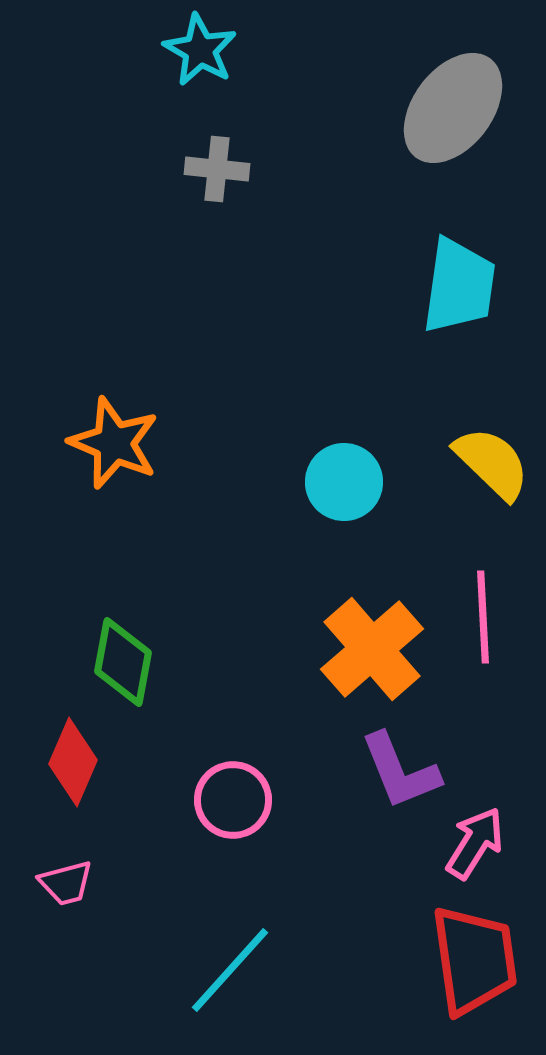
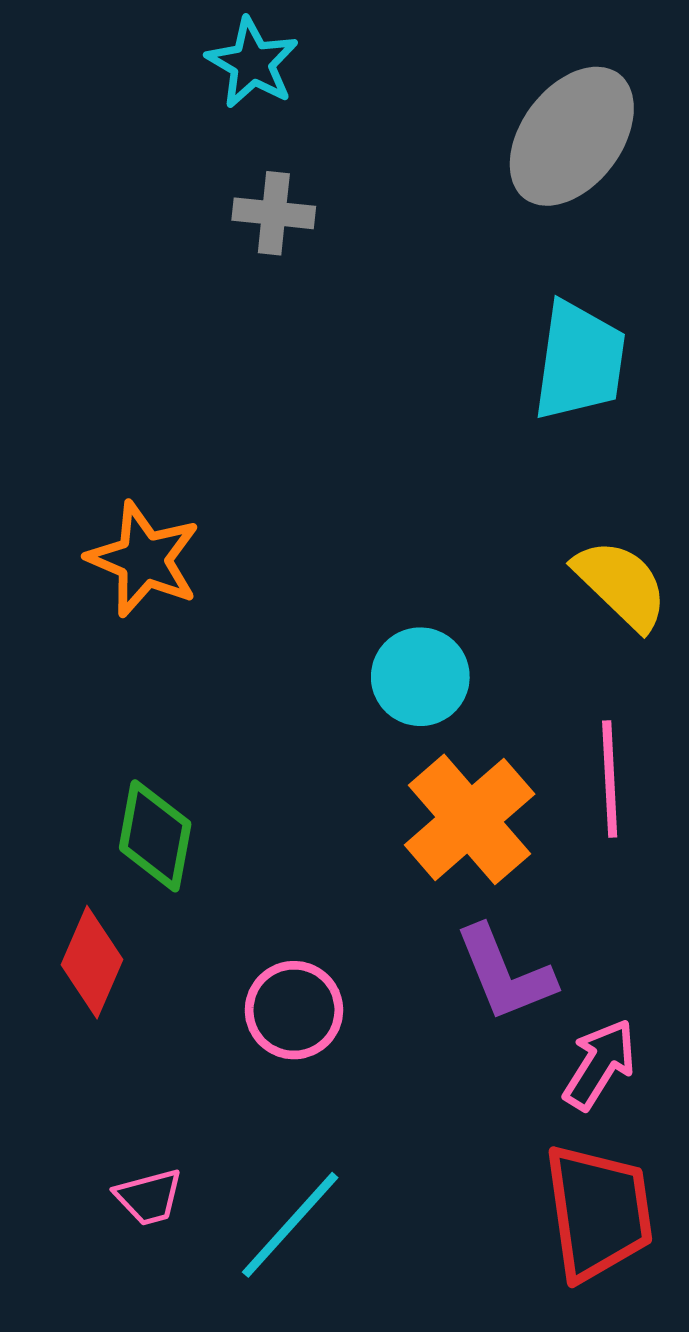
cyan circle: (344, 482) -> (420, 677), moved
pink trapezoid: (66, 883) -> (149, 1197), moved

